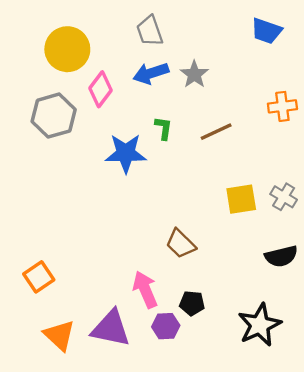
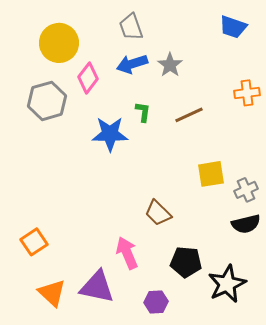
gray cross: (284, 197) -> (246, 190), moved, turned 35
black pentagon: (192, 303) -> (186, 262), moved, size x1.4
purple hexagon: (166, 326) -> (156, 302), moved

